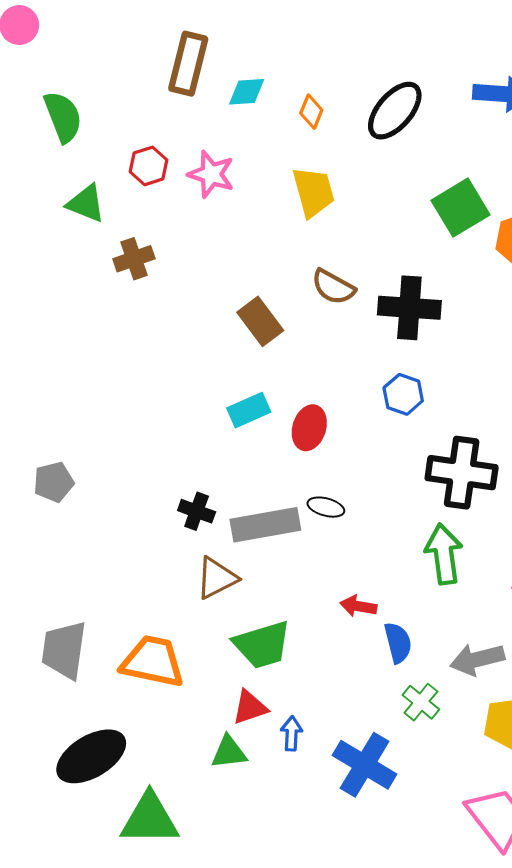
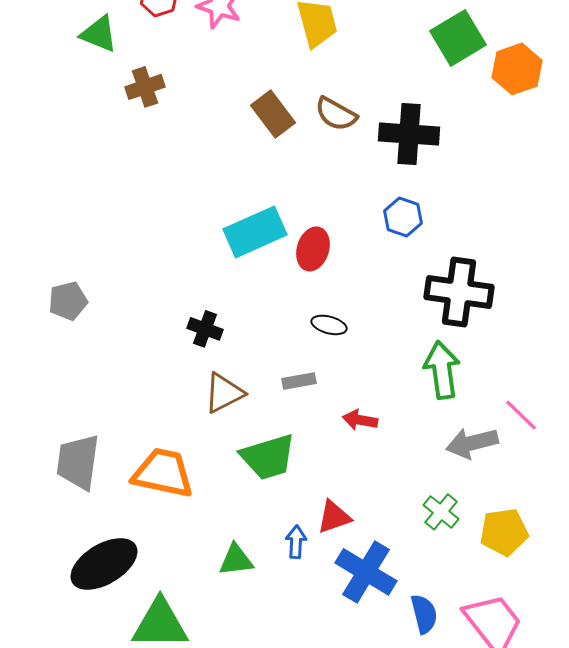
brown rectangle: (260, 321) -> (273, 114), moved
cyan rectangle: (249, 410) -> (255, 232), size x1.5
gray rectangle: (265, 525) -> (299, 381), moved, size x0.5
blue semicircle: (398, 643) -> (424, 614), moved
gray arrow: (477, 659) -> (472, 443), moved
green cross: (421, 702) -> (441, 512), moved
red triangle: (250, 707) -> (334, 517), moved

